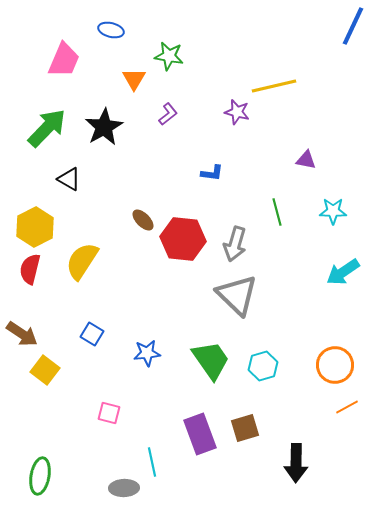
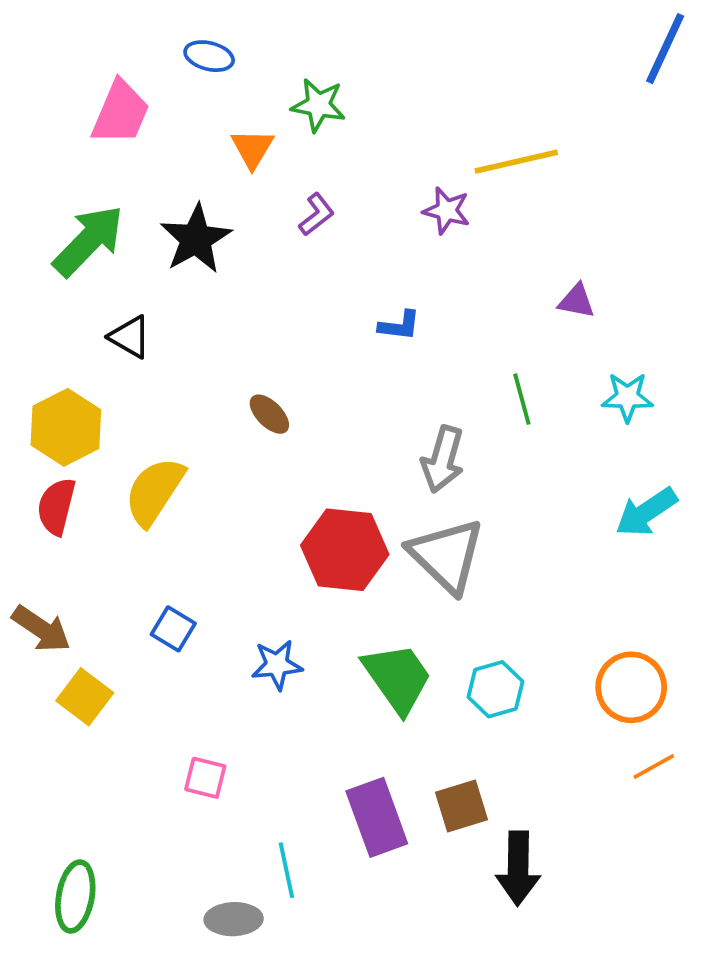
red hexagon: (183, 239) -> (345, 550), moved
black arrow: (296, 463) -> (518, 868), moved

